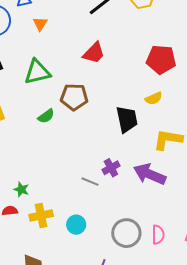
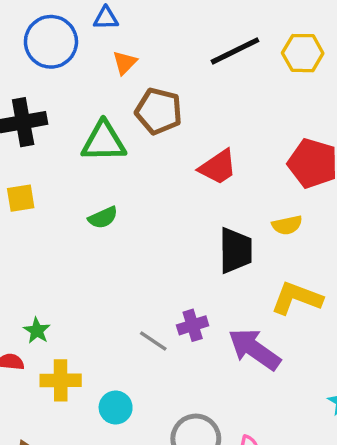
red trapezoid: (94, 53) -> (218, 167), moved
brown pentagon: (74, 97) -> (159, 111), moved

